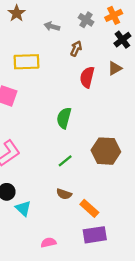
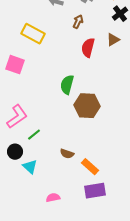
yellow rectangle: (26, 62) -> (33, 34), turned 30
brown hexagon: (106, 151) -> (87, 106), moved
green line: (65, 161) -> (34, 135), moved

